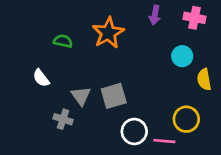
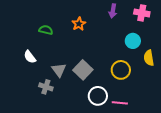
orange star: (108, 33) -> (79, 24), size x0.6
gray square: (114, 96) -> (83, 70), turned -30
yellow circle: (186, 119) -> (121, 70), moved

